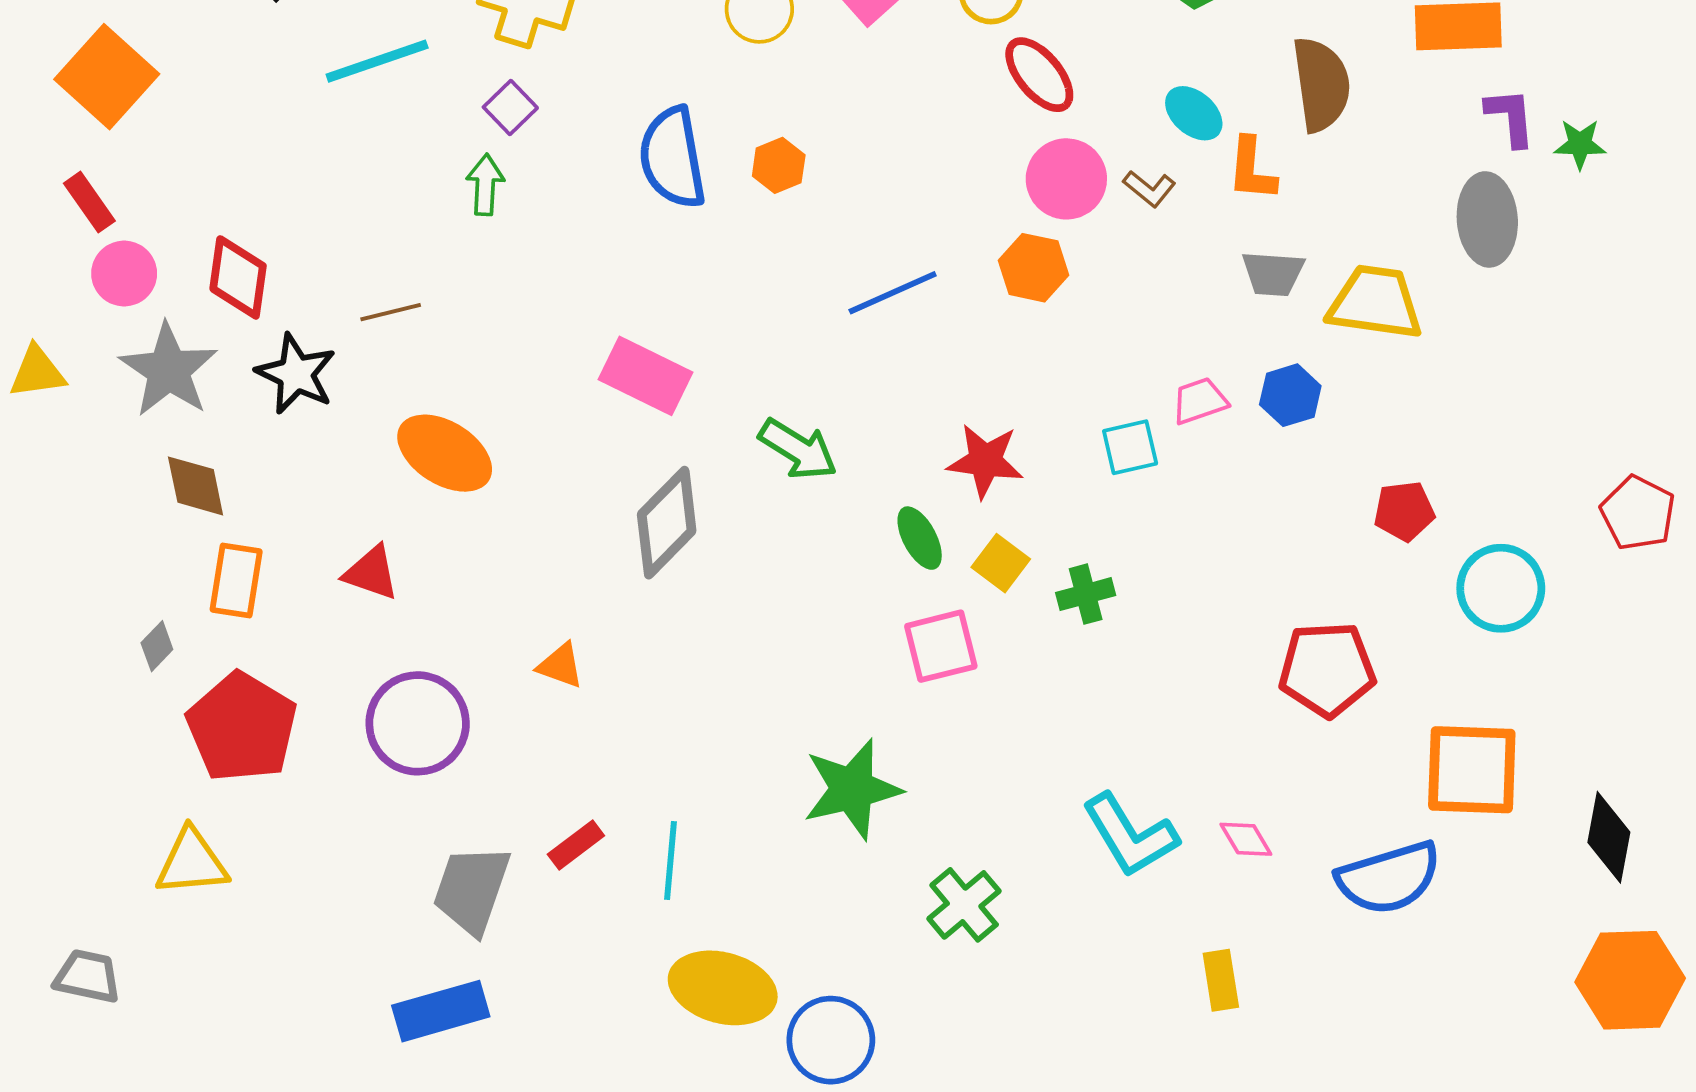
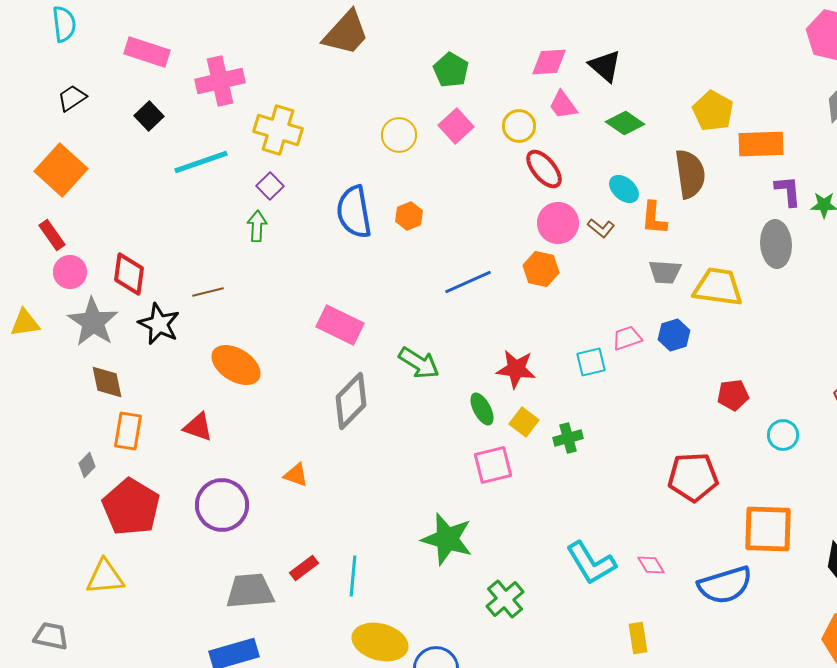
cyan circle: (1501, 588) -> (783, 435), size x0.7
green star: (852, 789) -> (447, 539), turned 30
gray trapezoid: (472, 889) -> (250, 591), turned 66

